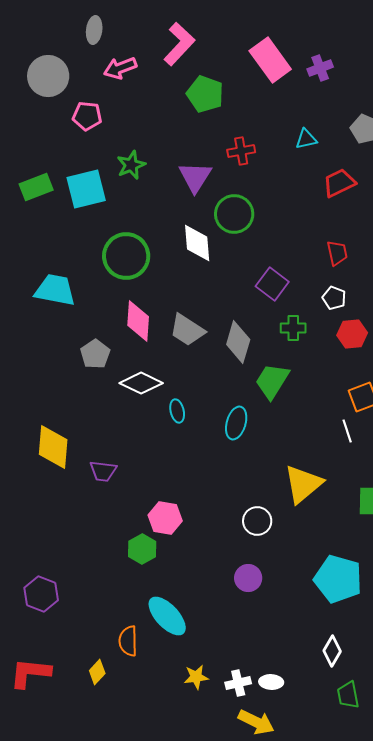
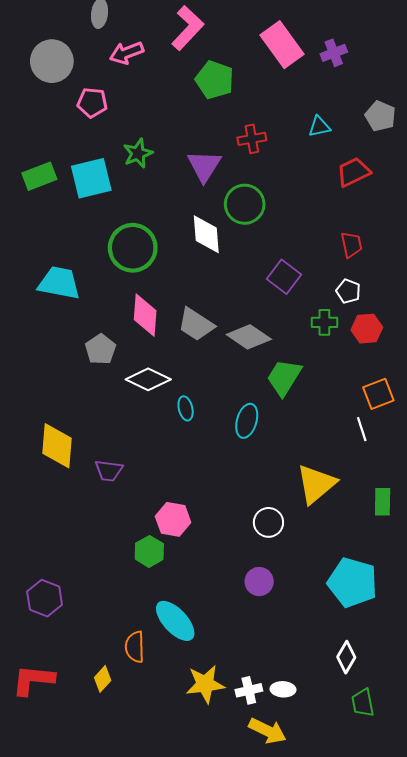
green cross: (293, 328) -> (324, 322), moved
gray diamond: (238, 342) -> (249, 337), turned -72
yellow star: (196, 677) -> (205, 684), size x1.5

